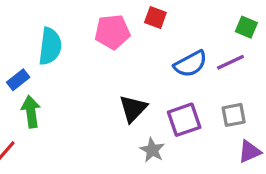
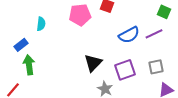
cyan semicircle: (50, 46) -> (41, 24), size x0.6

